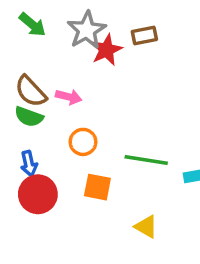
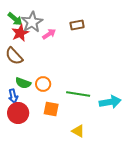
gray star: (87, 30) -> (32, 22), moved
red star: (106, 50) -> (20, 33), moved
pink arrow: (69, 97) -> (49, 34), moved, turned -48
green semicircle: (29, 117) -> (23, 83), moved

